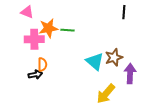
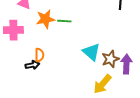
pink cross: (34, 39) -> (13, 30), moved
brown star: (114, 57) -> (110, 59), moved

